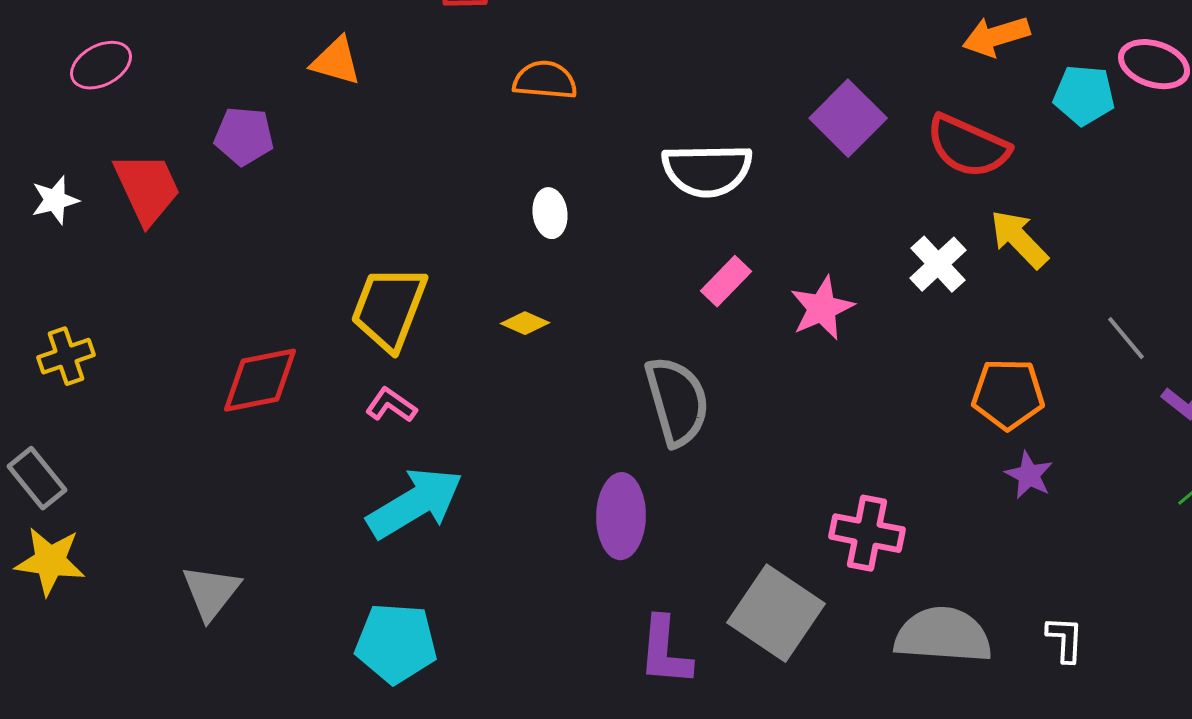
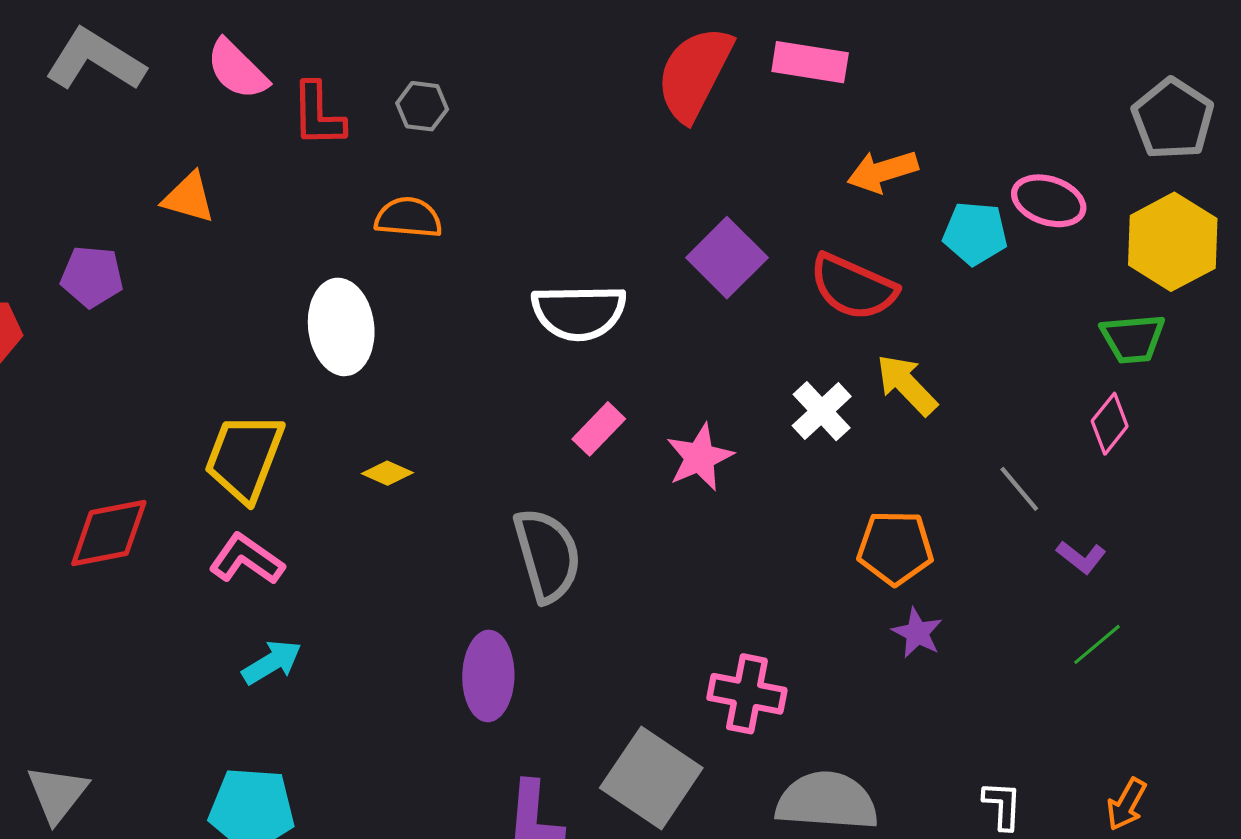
white ellipse: (550, 213) -> (341, 327), moved, size x1.8
pink L-shape: (391, 405) -> (247, 559), size x1.4
cyan arrow: (415, 503) -> (272, 662), size x0.6
gray triangle: (211, 592) -> (57, 794), moved
white L-shape: (1065, 639) -> (1002, 805), moved

